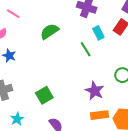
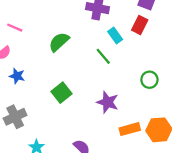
purple star: (95, 91) -> (108, 102), moved
green square: (44, 95) -> (61, 93), moved

